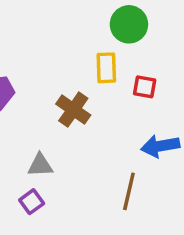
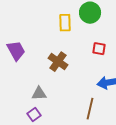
yellow rectangle: (106, 68) -> (65, 23), moved

